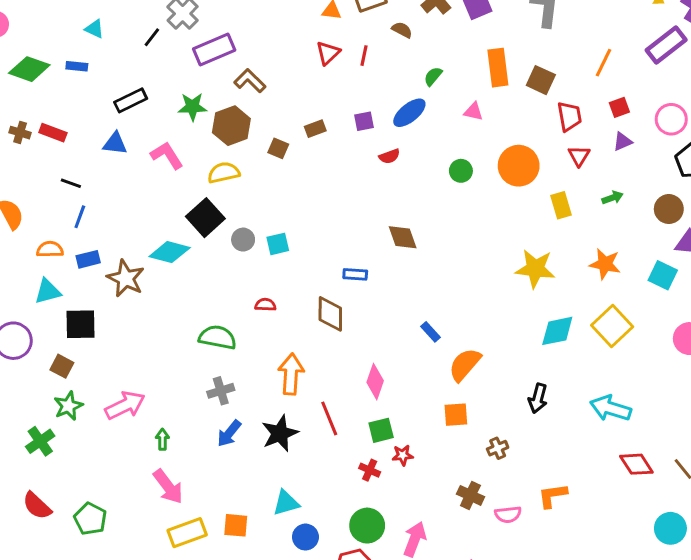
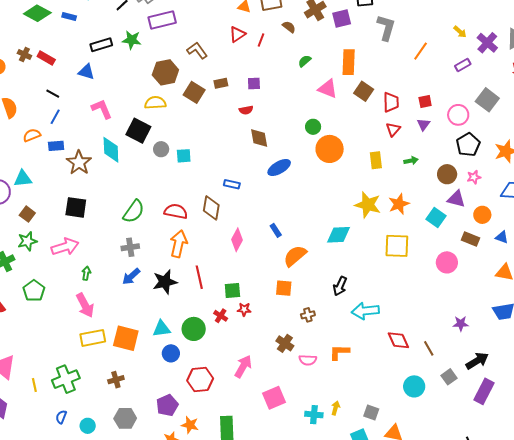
purple rectangle: (666, 45) -> (463, 65), size x0.6
orange line: (603, 63) -> (421, 51), moved
brown square: (541, 80) -> (364, 91), moved
brown L-shape: (250, 81) -> (197, 50), moved
green star: (192, 107) -> (132, 40), moved
pink triangle: (474, 112) -> (328, 89), size x1.5
blue ellipse: (409, 113) -> (279, 168), moved
purple triangle: (622, 141) -> (423, 124), turned -40
brown square: (278, 148) -> (194, 92), size x1.5
pink L-shape: (167, 155) -> (102, 109), moved
red semicircle: (389, 156) -> (246, 110), moved
orange circle: (519, 166) -> (330, 149), moved
black square: (205, 218) -> (138, 131), turned -30
brown diamond: (403, 237) -> (259, 138), moved
orange semicircle: (50, 249) -> (32, 135), turned -30
cyan diamond: (170, 252) -> (111, 150), turned 64
orange star: (605, 264) -> (399, 204), turned 30
yellow star: (535, 269) -> (368, 205), moved
cyan triangle: (48, 291) -> (23, 179), moved
red semicircle: (265, 305) -> (176, 211), moved, size x1.6
black square: (80, 324) -> (76, 207), moved
yellow square: (612, 326) -> (397, 246), turned 36
cyan diamond: (557, 331) -> (339, 235), moved
green semicircle: (217, 337) -> (134, 211), turned 105
pink diamond: (375, 382) -> (237, 240), moved
cyan arrow: (610, 408) -> (365, 311), moved, turned -32
green pentagon: (90, 519) -> (34, 291), moved
orange square: (236, 525) -> (126, 338), size x1.5
green circle: (367, 526) -> (194, 329), moved

